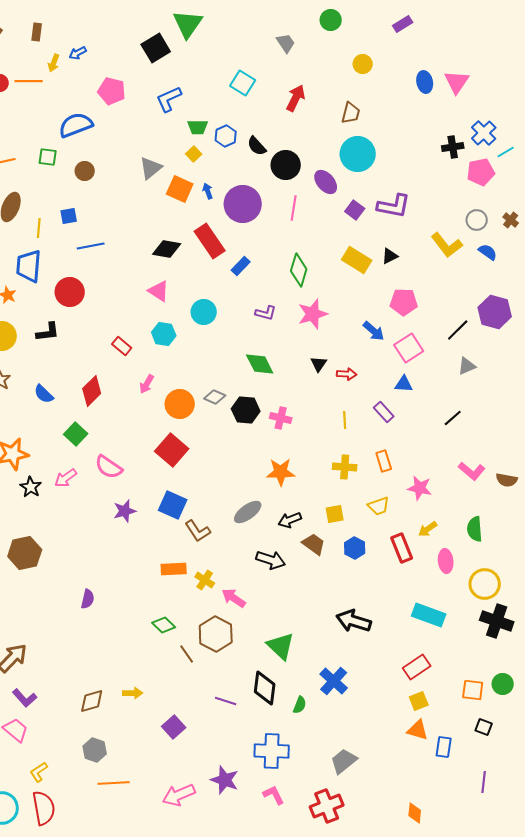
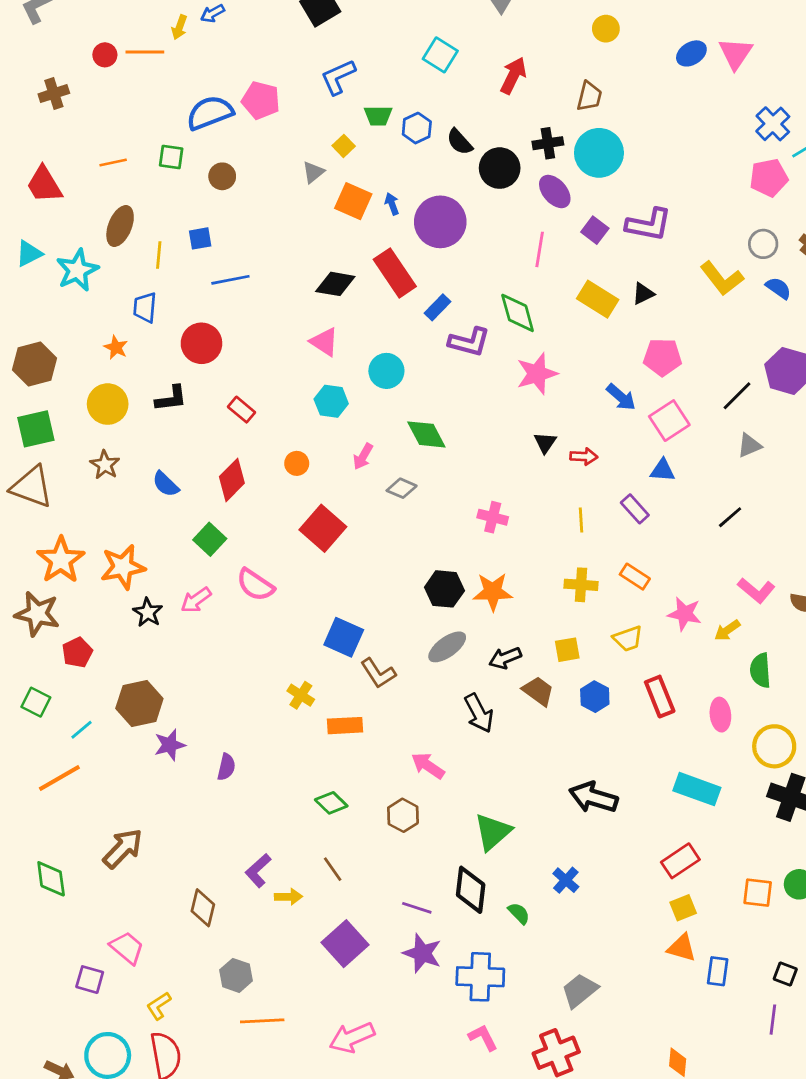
blue ellipse: (425, 82) -> (691, 53), turned 70
pink pentagon: (112, 91) -> (261, 100), moved
black cross: (453, 147) -> (548, 143), moved
yellow square: (194, 154) -> (344, 146), moved
gray triangle: (151, 168) -> (313, 172), size x0.7
pink line: (294, 208) -> (540, 249), moved
blue trapezoid: (29, 266) -> (145, 307), size x0.7
green diamond: (299, 270) -> (518, 313), turned -32
purple L-shape: (266, 313) -> (469, 342), moved, size x1.4
red rectangle: (122, 346) -> (242, 410), moved
green diamond: (260, 364) -> (426, 434), moved
pink arrow: (147, 384) -> (363, 456), moved
orange circle: (180, 404) -> (297, 463), moved, size x0.6
black hexagon: (246, 410) -> (444, 589), moved
red square: (172, 450) -> (323, 528), moved
orange rectangle: (384, 461) -> (635, 577), turned -40
purple star: (125, 511) -> (170, 745), moved
yellow arrow: (428, 529) -> (727, 630), moved
black arrow: (271, 560) -> (479, 713), turned 44
yellow cross: (205, 580) -> (301, 695), moved
brown hexagon: (216, 634) -> (403, 815), size x0.7
green triangle: (281, 646) -> (493, 832), turned 36
brown line: (187, 654) -> (333, 869), moved
blue cross: (334, 681) -> (566, 880), size x0.7
purple L-shape: (25, 698) -> (258, 871), moved, turned 90
brown diamond: (92, 701) -> (203, 908), moved, turned -60
green semicircle: (300, 705) -> (519, 913), turned -66
purple square: (174, 727) -> (345, 944), size x1.4
black square: (484, 727) -> (785, 974), moved
purple star: (225, 780) -> (422, 953), moved

